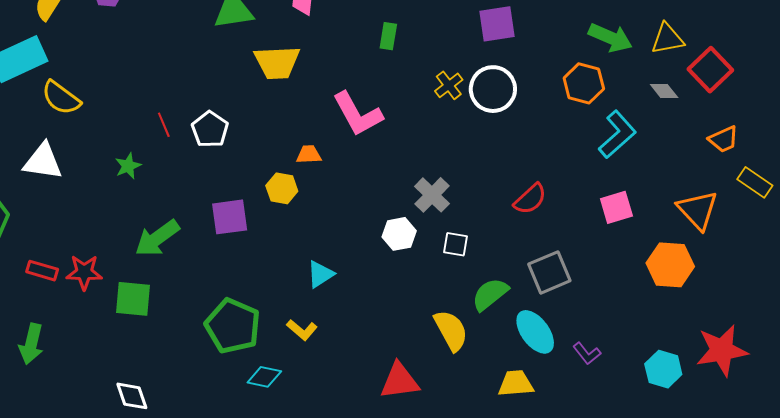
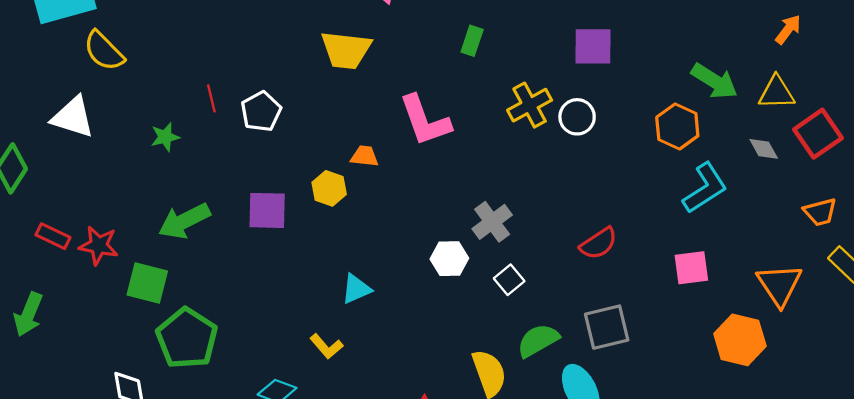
yellow cross: (449, 85) -> (530, 105), size x1.4
white circle: (493, 89) -> (577, 117), size x0.7
white square: (456, 244) -> (509, 280), turned 32
green pentagon: (233, 326) -> (187, 338), moved

